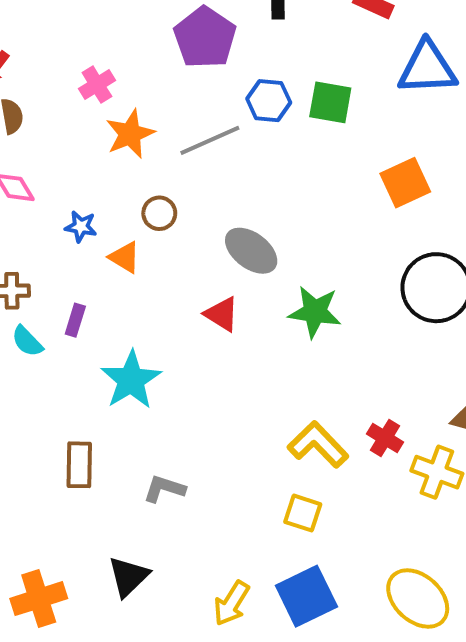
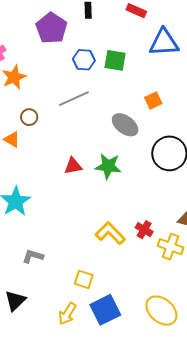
gray line: (210, 140) -> (74, 99), moved
orange square: (405, 183) -> (153, 101), size x0.7
gray ellipse: (251, 251) -> (125, 125), moved
red triangle: (222, 314) -> (73, 166), moved, turned -42
yellow square: (303, 513) -> (84, 279), moved

